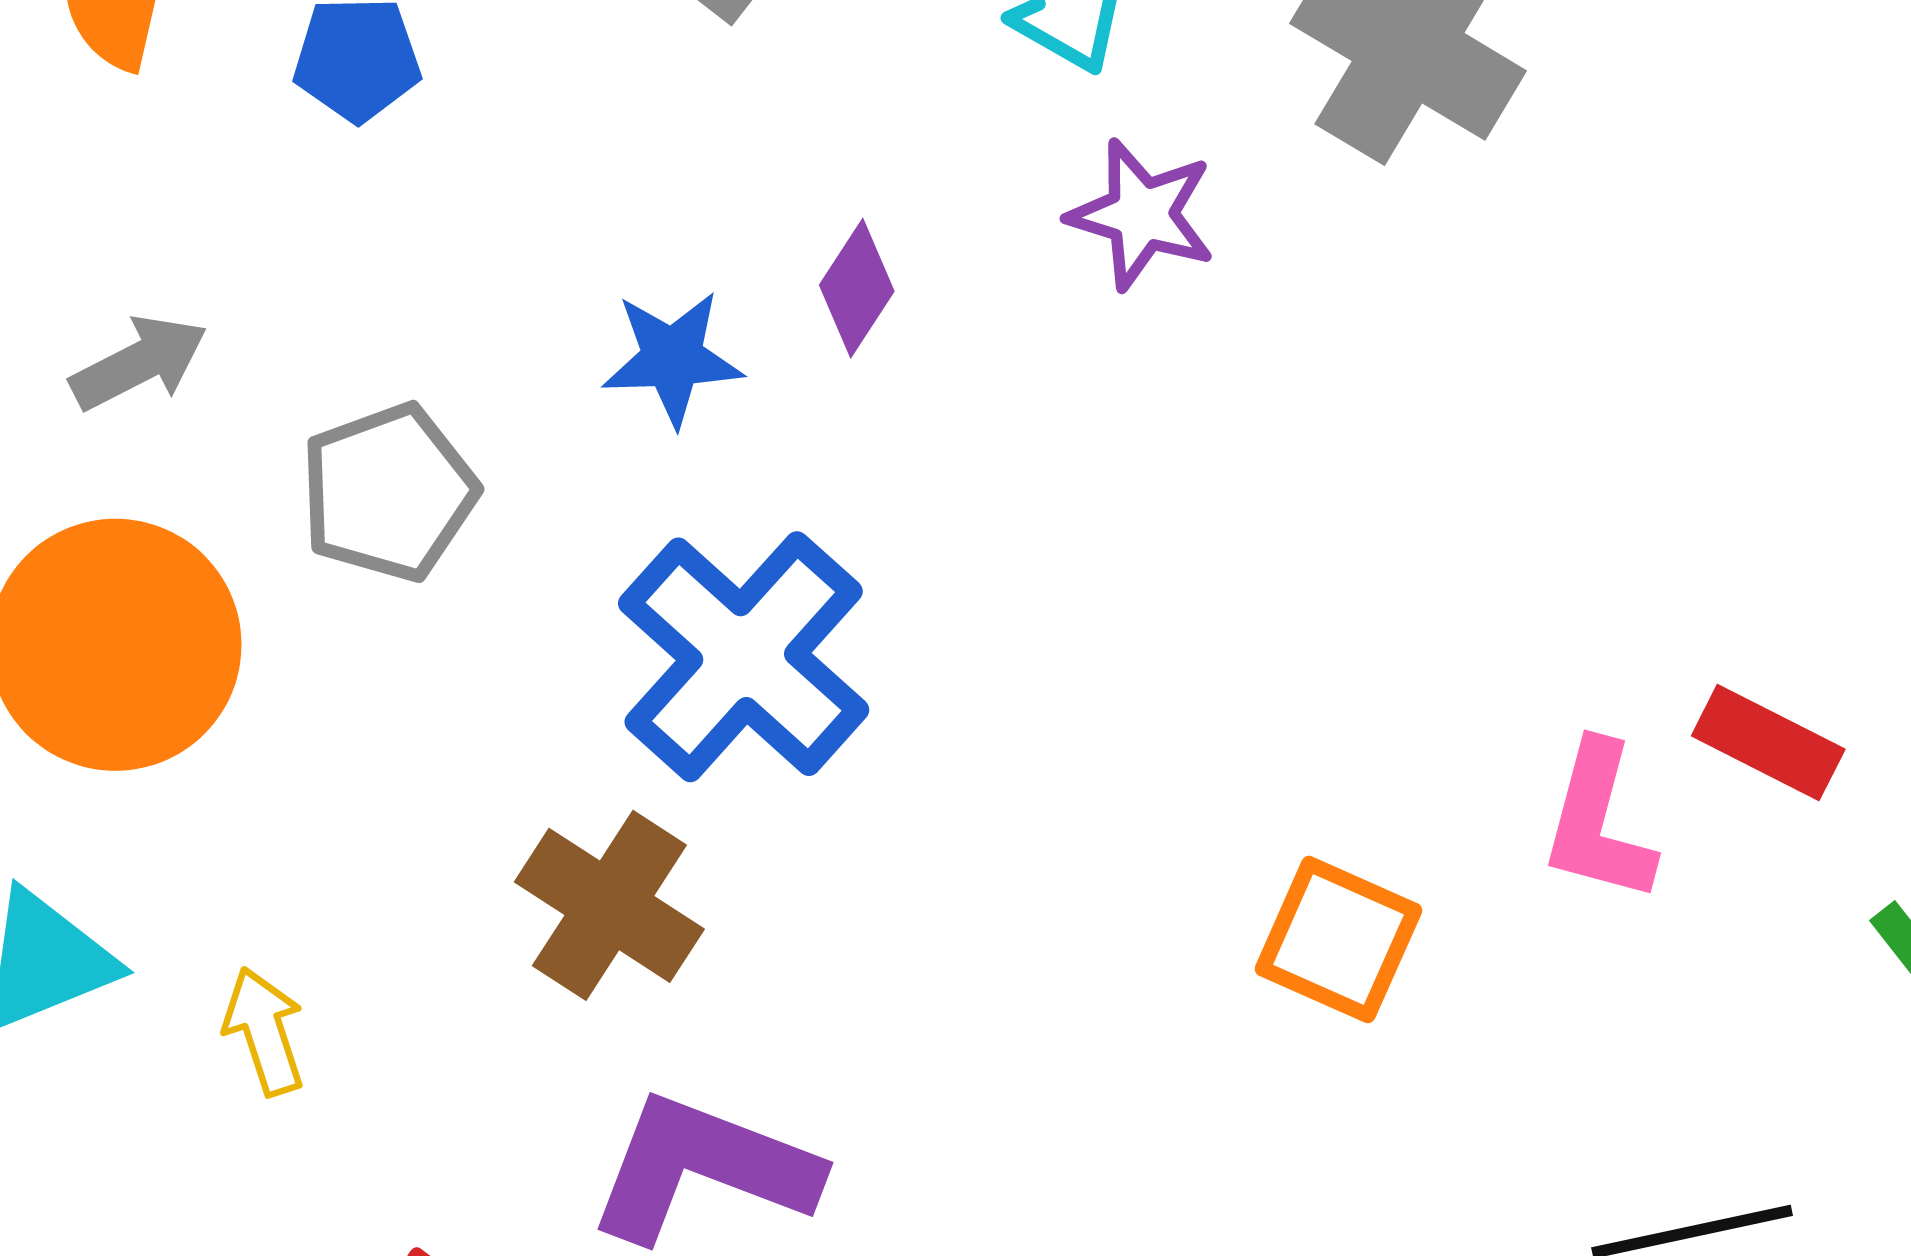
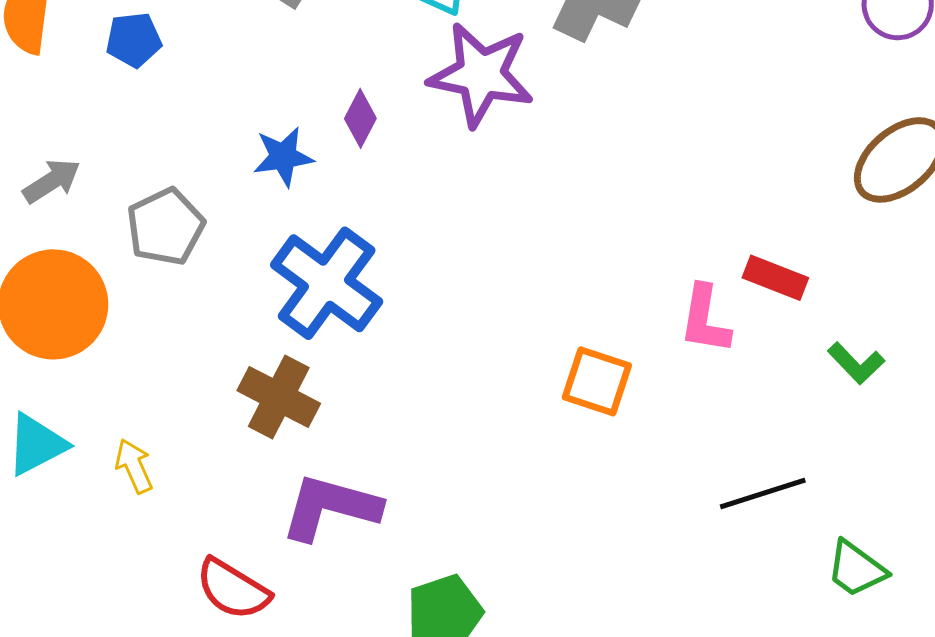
purple star: (1142, 215) -> (481, 75), size x1.6

